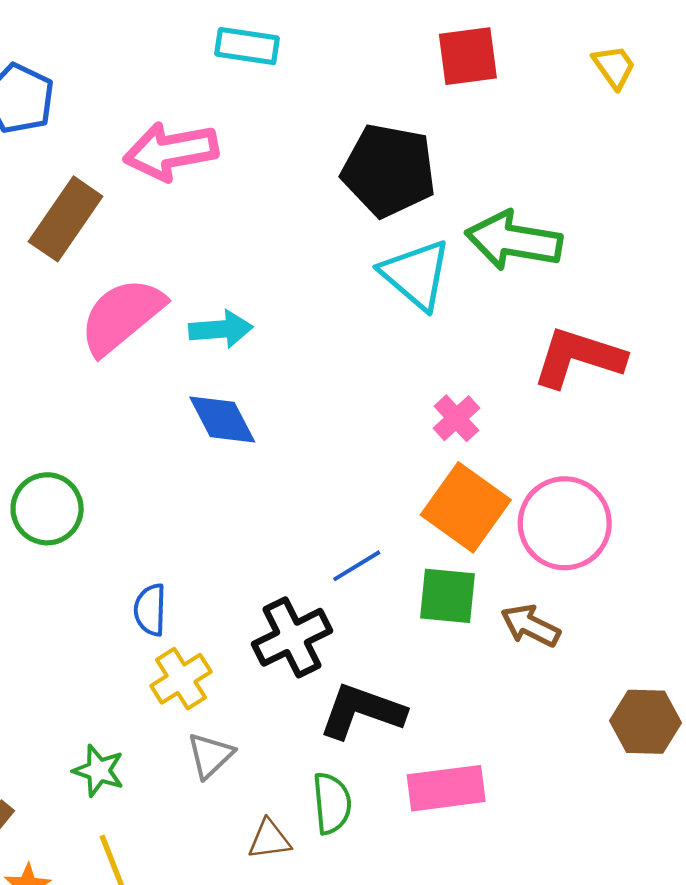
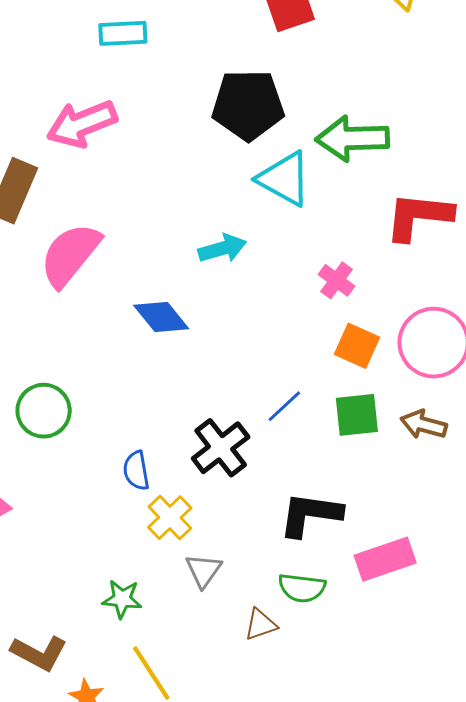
cyan arrow: (221, 329) -> (222, 248), moved
orange square: (466, 507) -> (357, 346), size x0.7
black cross: (292, 637) -> (221, 448), moved
green semicircle: (332, 803) -> (302, 588), turned 114

